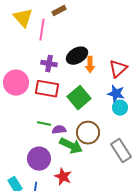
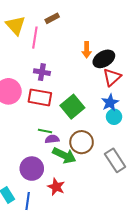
black ellipse: (77, 56) -> (104, 59), moved
orange arrow: (90, 65) -> (87, 50), moved
blue star: (116, 94) -> (110, 103), turned 30
green line: (44, 124) -> (45, 131), moved

